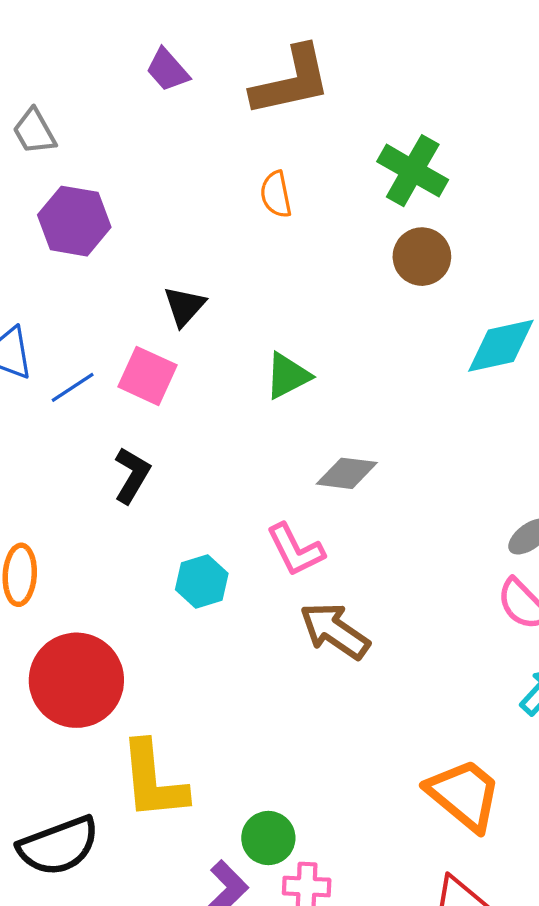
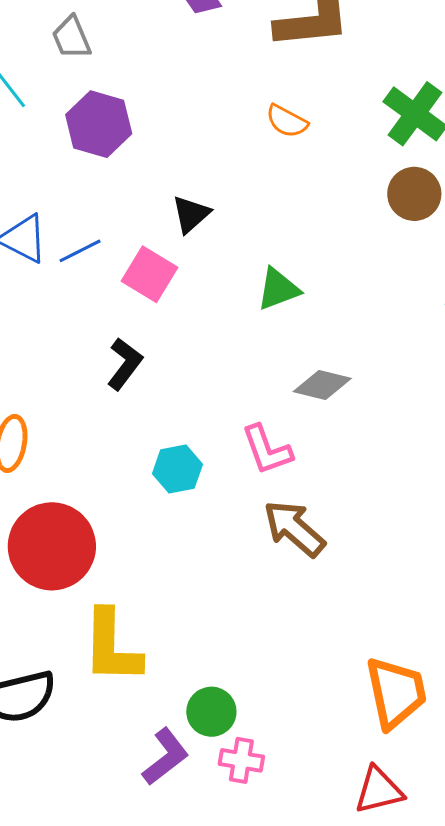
orange semicircle: (276, 194) -> (287, 121), turned -57
blue line: (73, 387) -> (80, 251), moved
orange trapezoid: (464, 795) -> (396, 693), turned 32

